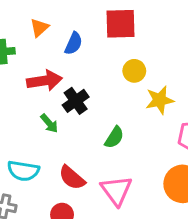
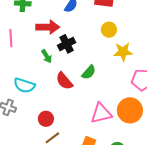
red semicircle: (72, 178) -> (64, 81), moved
pink triangle: (116, 190) -> (101, 113), moved, turned 45

